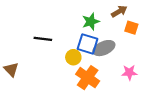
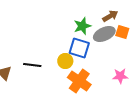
black line: (43, 39) -> (32, 65), moved
gray ellipse: (104, 48) -> (104, 34), moved

